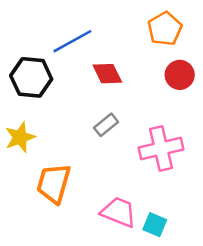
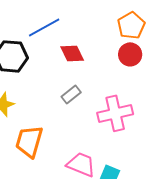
orange pentagon: (165, 29) -> (131, 25), moved

